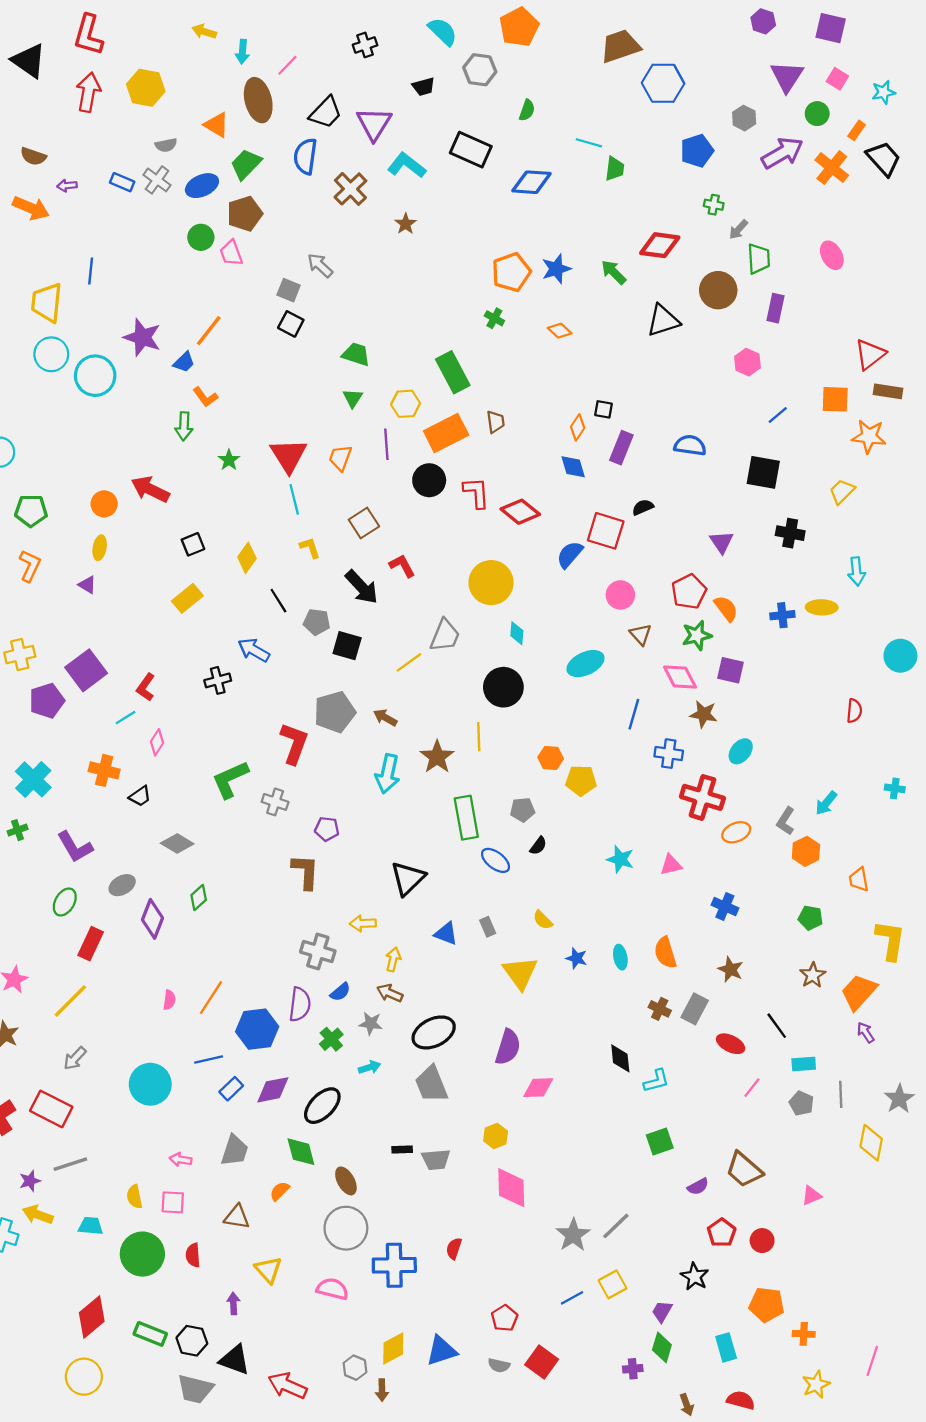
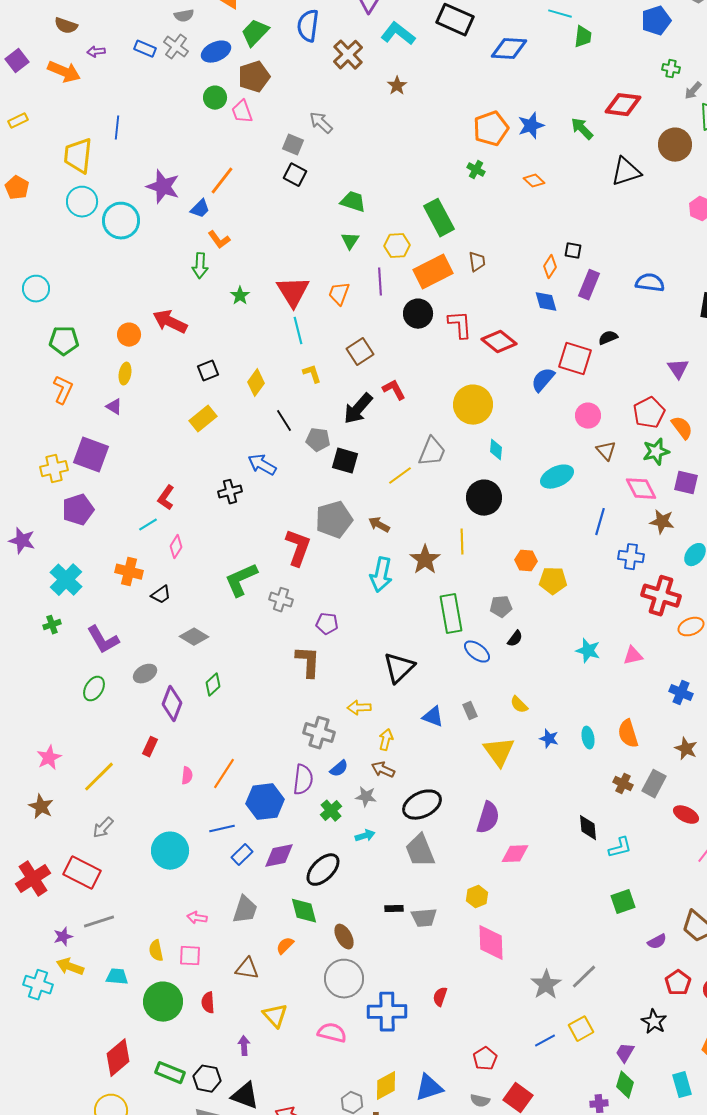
black arrow: (362, 587) -> (358, 409), turned 84
purple square: (86, 670) -> (91, 455), moved, turned -33
red rectangle: (91, 944) -> (150, 747), moved, size x0.7

